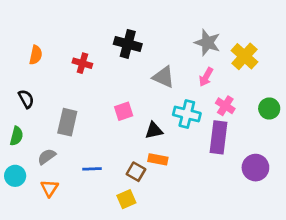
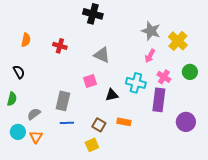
black cross: (128, 44) -> (93, 14), moved
gray triangle: (163, 77) -> (102, 55), moved
green circle: (269, 109) -> (190, 72), moved
gray rectangle: (67, 122) -> (63, 101), moved
orange rectangle: (158, 159) -> (124, 122), moved
cyan circle: (15, 176) -> (18, 132), moved

